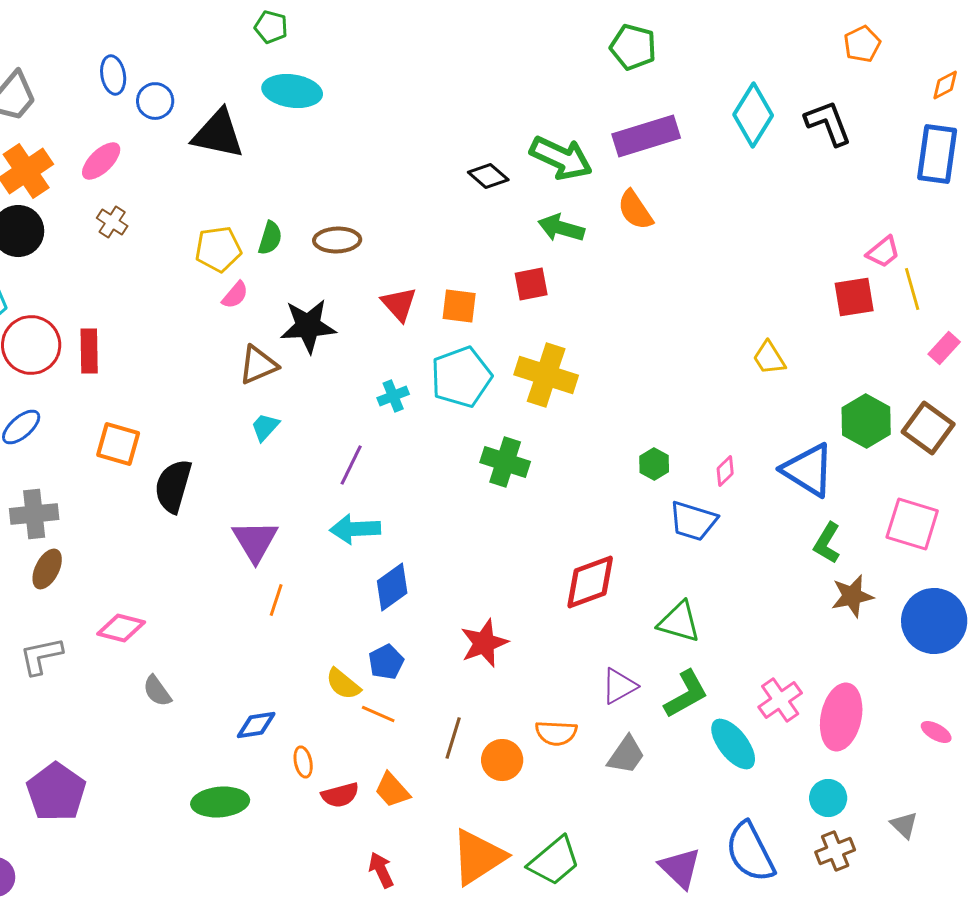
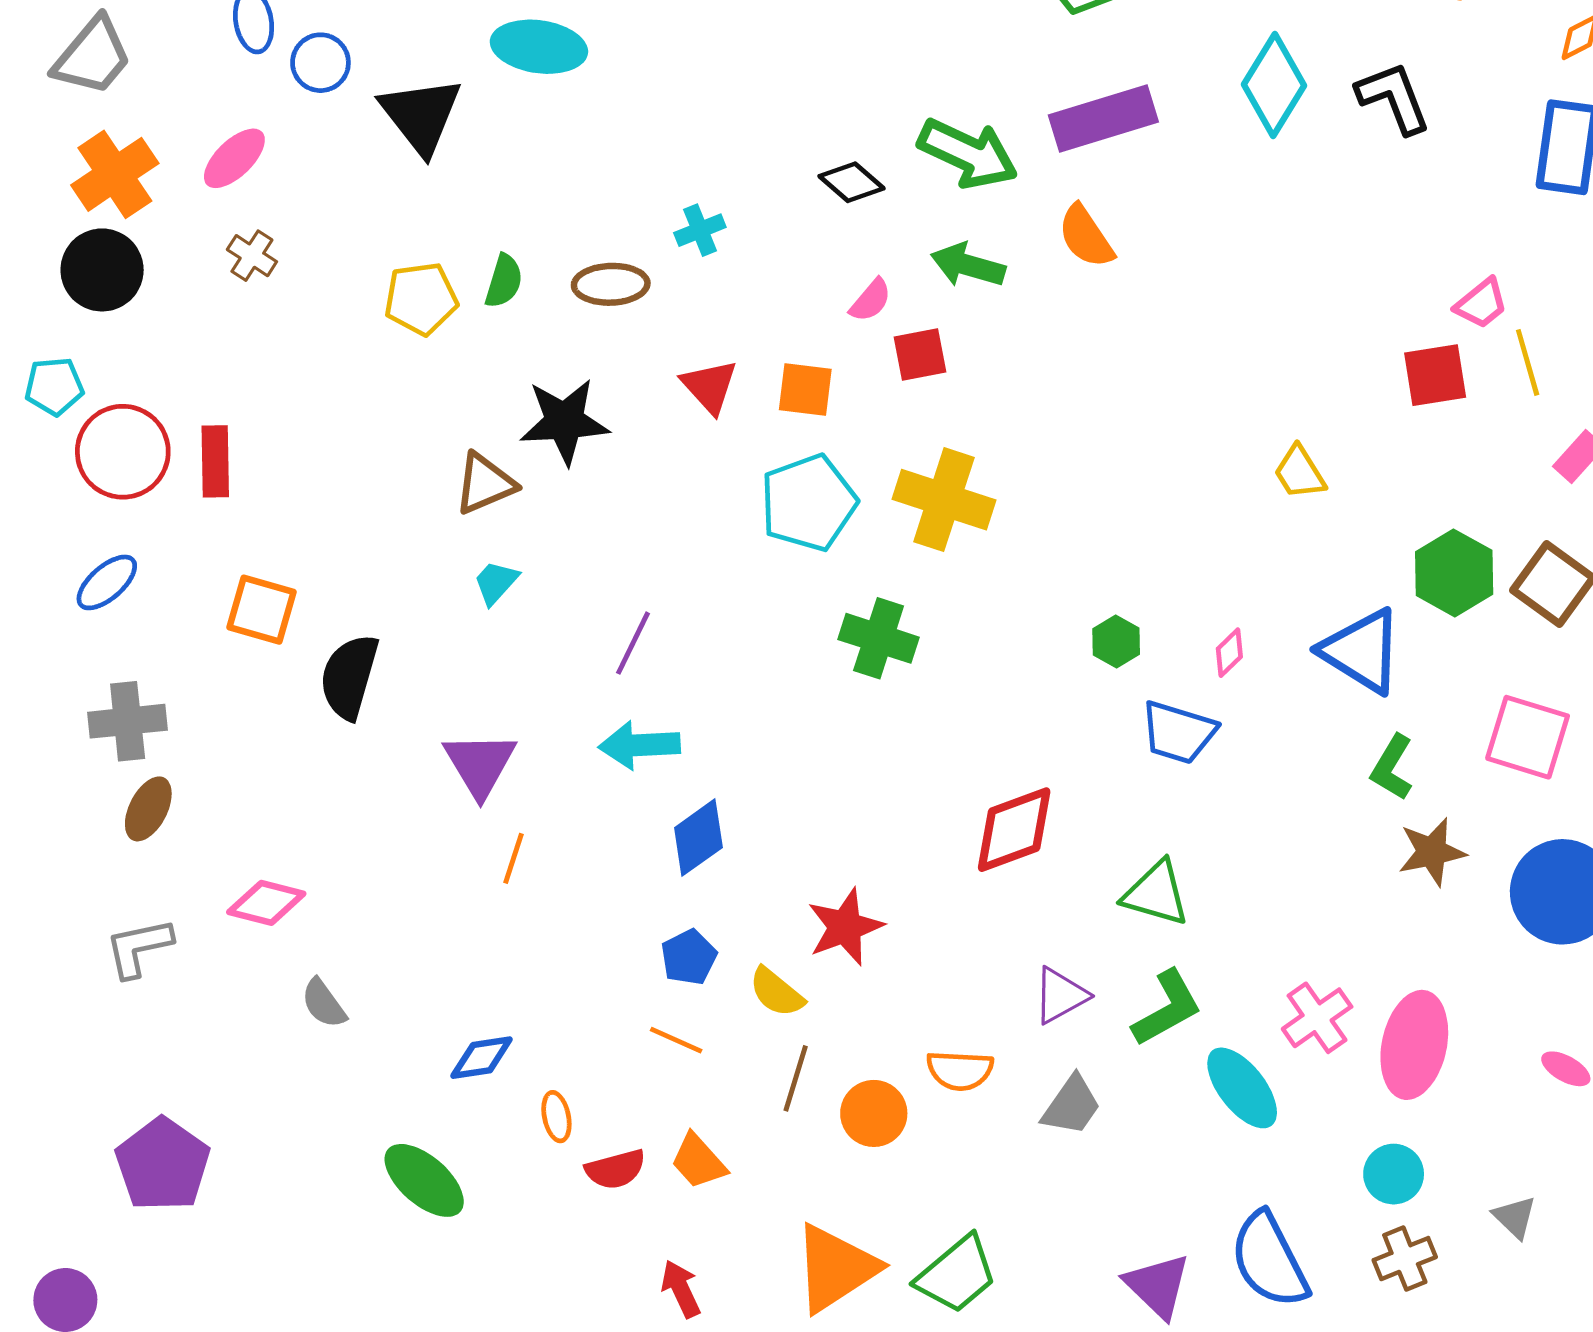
black triangle: (218, 134) -> (421, 115), turned 40
pink semicircle: (235, 295) -> (871, 300), moved
cyan cross: (393, 396) -> (700, 230), moved
yellow semicircle: (343, 684) -> (777, 992), moved
green ellipse: (220, 802) -> (424, 1180), turned 46

